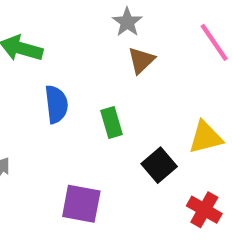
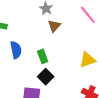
black square: (159, 165) -> (46, 77), moved

